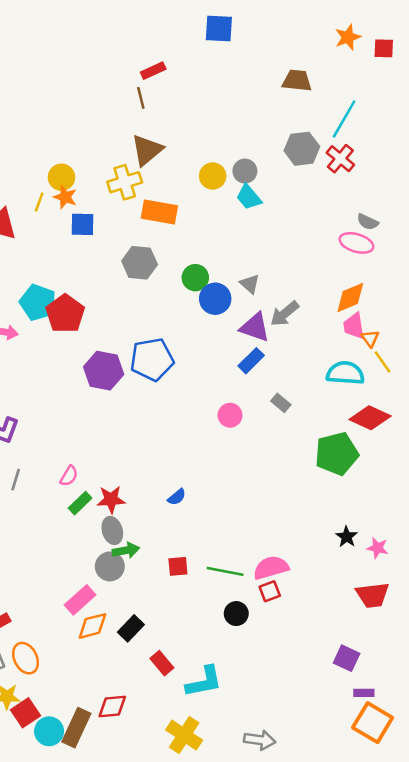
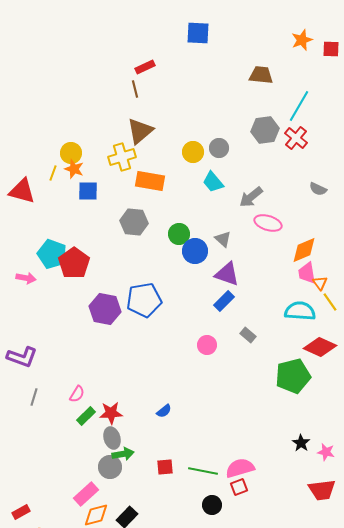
cyan trapezoid: (249, 197) -> (213, 182), moved
pink ellipse: (356, 243) -> (268, 223), moved
gray arrow: (285, 314) -> (251, 197), moved

